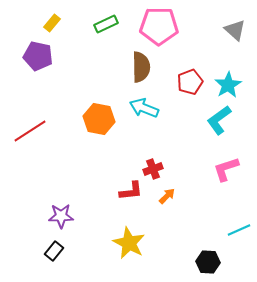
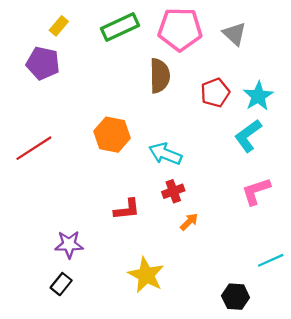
green rectangle: (106, 24) -> (120, 27), size x1.4
gray triangle: (235, 30) -> (234, 34), moved
cyan arrow: (144, 108) -> (165, 154), moved
red L-shape: (131, 191) -> (127, 209), moved

